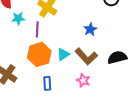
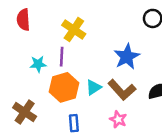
cyan star: (18, 18) -> (38, 64), moved
blue star: (90, 29) -> (127, 57), size x1.5

